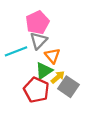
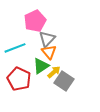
gray triangle: (39, 41) -> (47, 39), moved
red pentagon: (36, 90) -> (19, 79), moved

